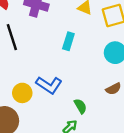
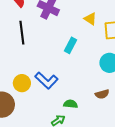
green semicircle: (80, 106) -> (71, 104), turned -64

